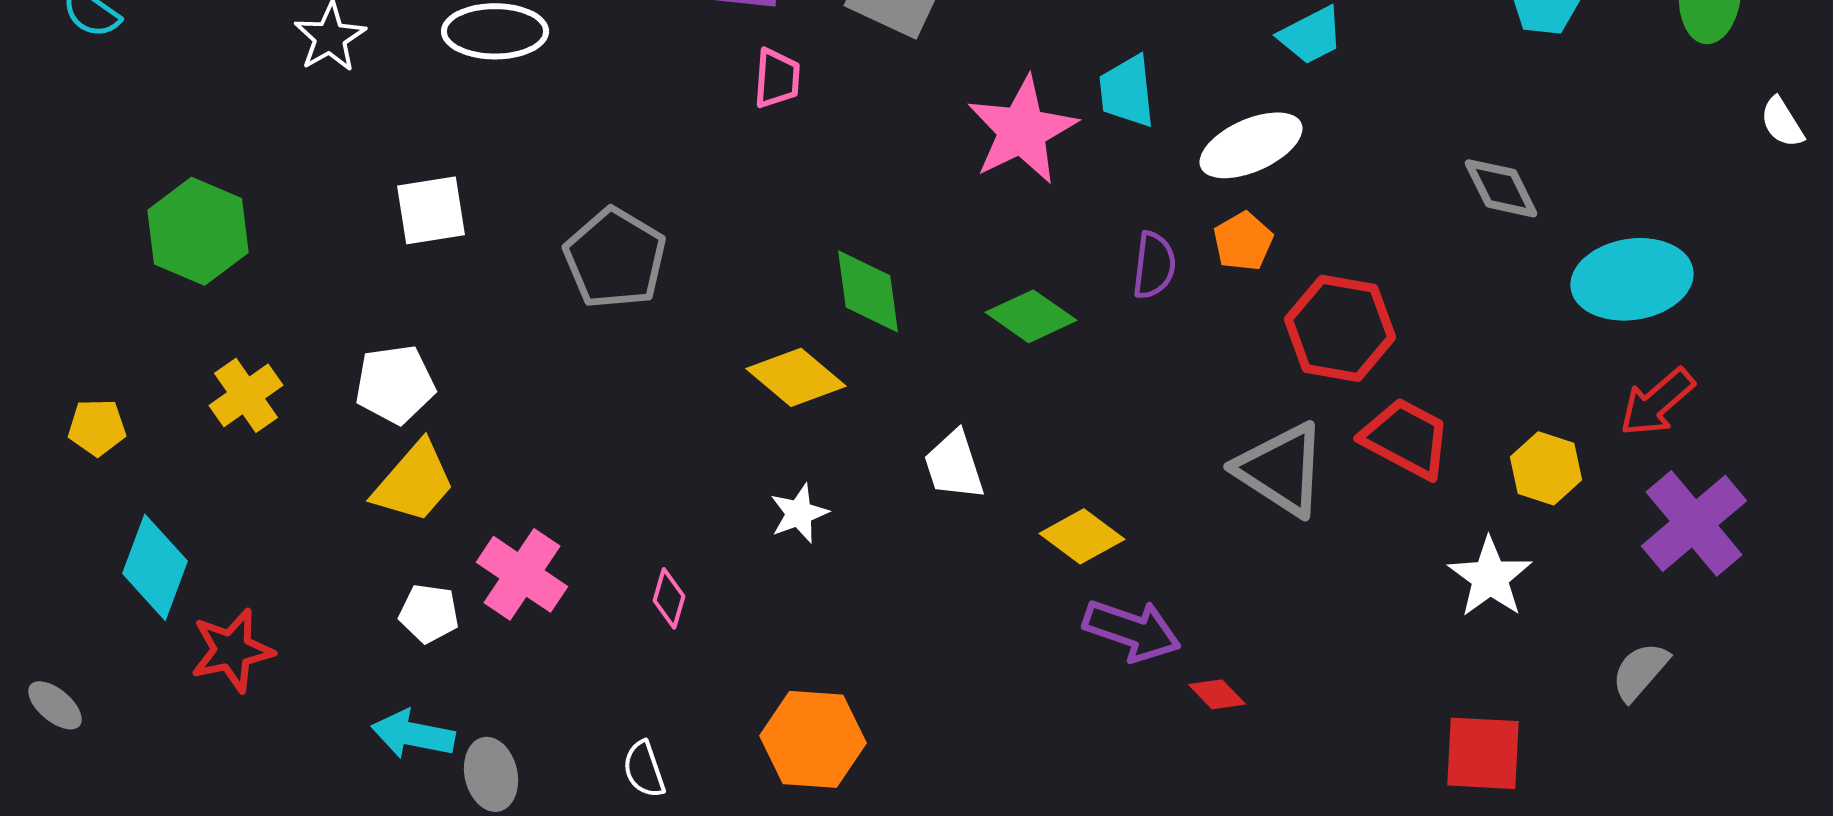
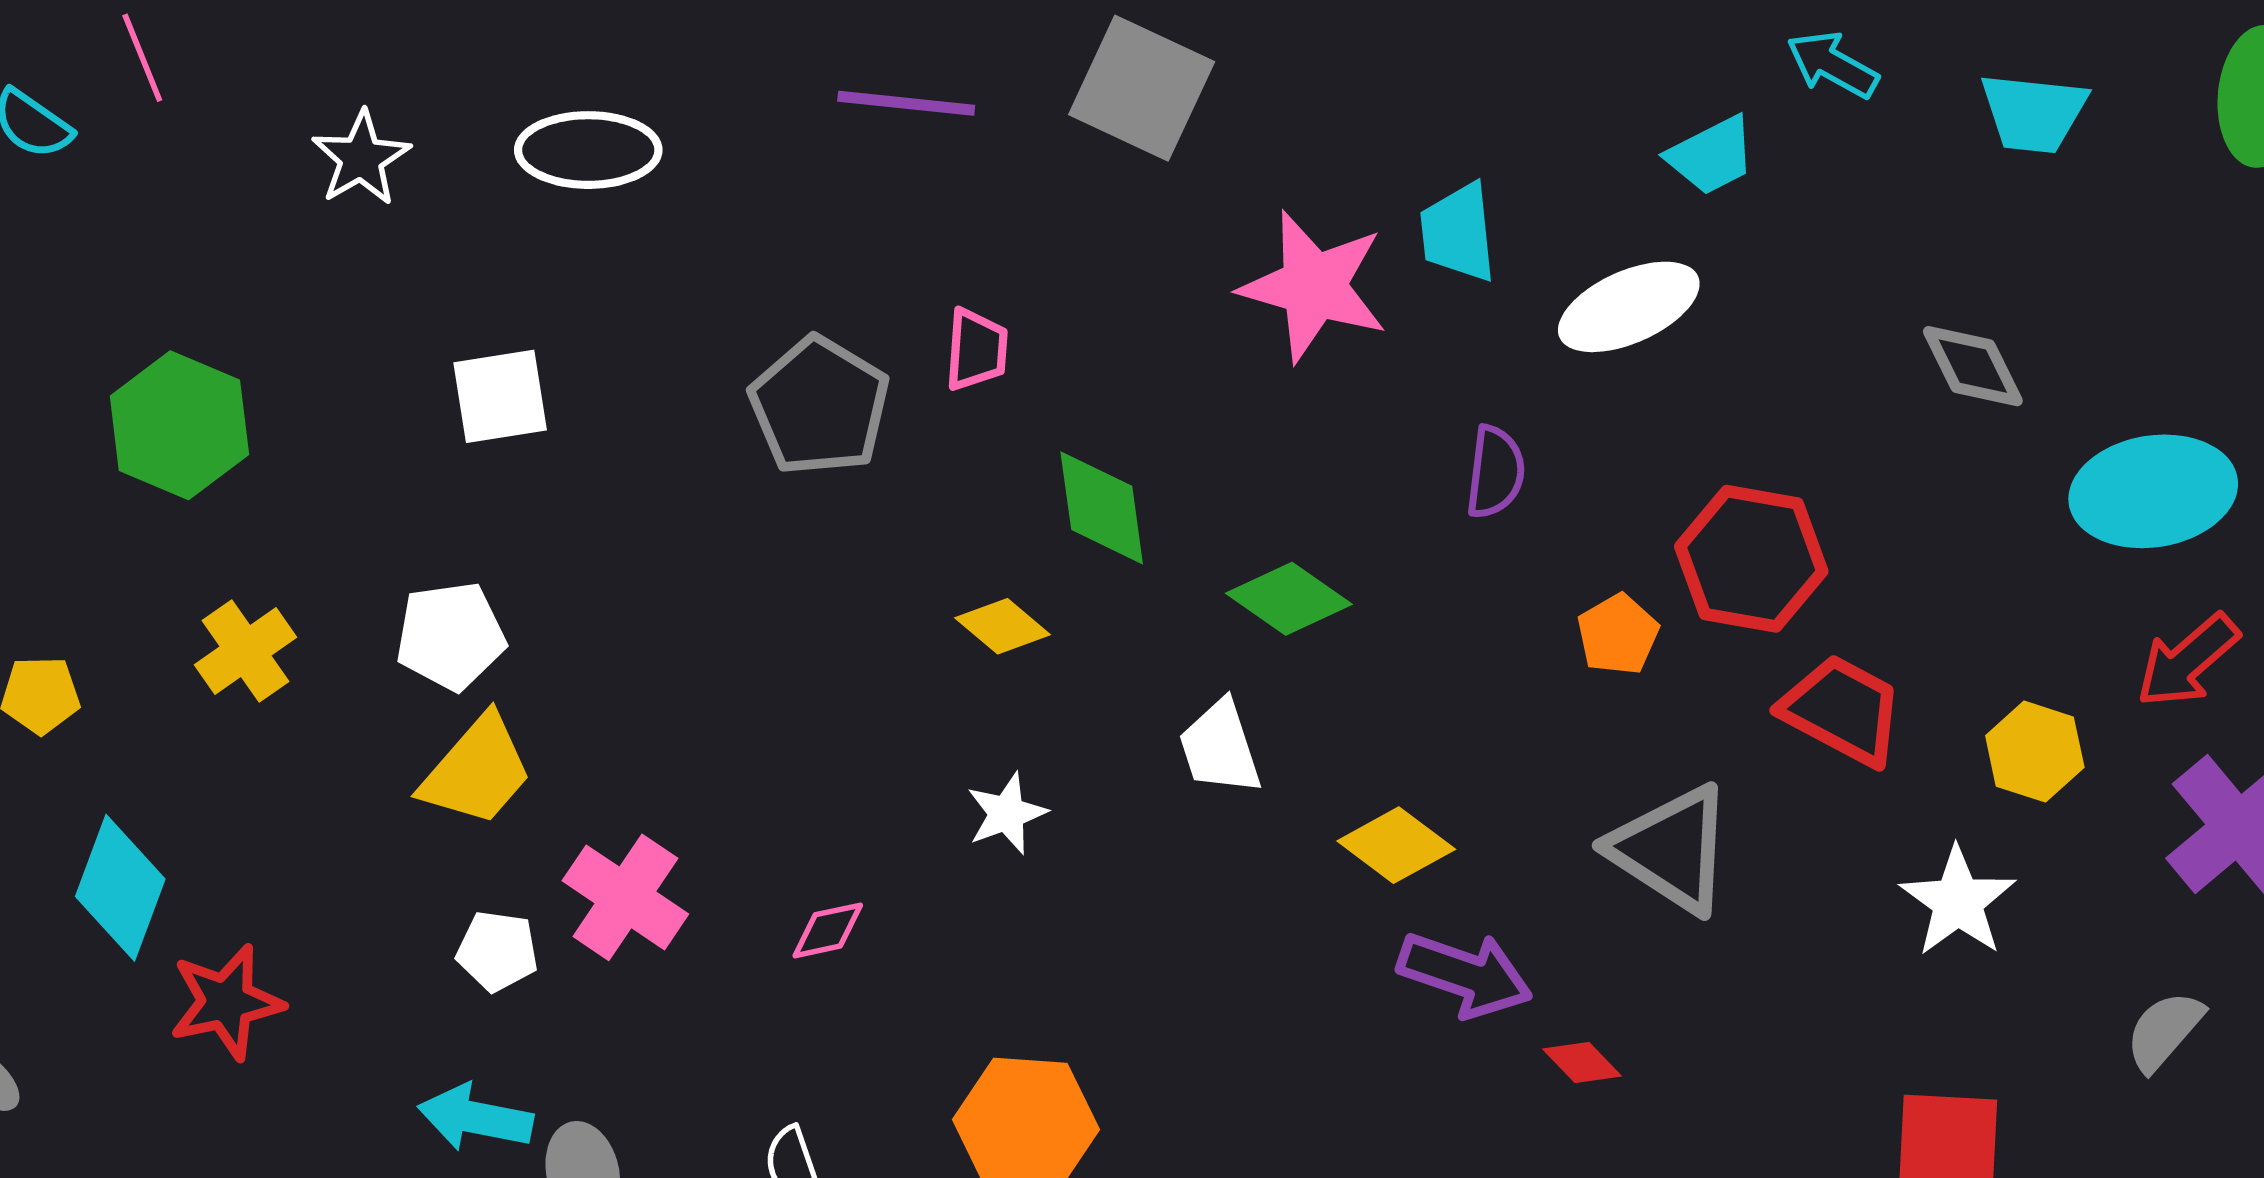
pink trapezoid: (777, 78) -> (976, 350), moved
pink star: (1022, 130) -> (1314, 286), turned -30
orange pentagon: (1243, 241) -> (1618, 635), moved
gray pentagon: (615, 258) -> (819, 406), moved
green diamond: (1031, 316) -> (1289, 599), moved
yellow diamond: (796, 377) -> (1003, 626), size x0.7
gray triangle: (1281, 469) -> (1671, 849), moved
pink diamond: (669, 598) -> (828, 930), turned 62

